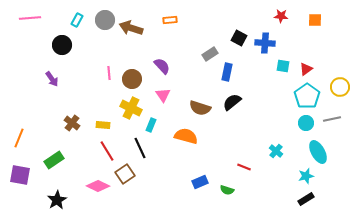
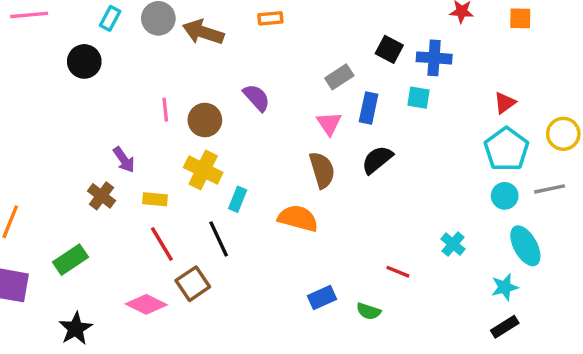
cyan square: (283, 66) -> (419, 98), moved
purple arrow: (52, 79) -> (124, 160), moved
pink triangle: (163, 95) -> (329, 123), moved
brown semicircle: (200, 108) -> (322, 170), turned -125

